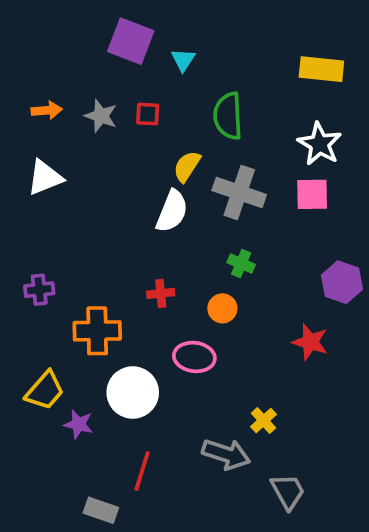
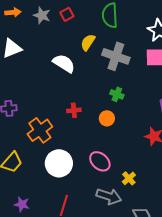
red square: (148, 114) -> (67, 14), turned -32
white semicircle: (172, 211) -> (64, 63), moved, turned -80
orange cross: (97, 331) -> (40, 130), turned -35
pink ellipse: (194, 357) -> (100, 161), moved, turned 35
purple star: (78, 424) -> (22, 204), moved

